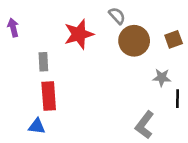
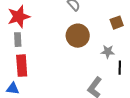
red star: (79, 34) -> (19, 17), moved
brown circle: (134, 41) -> (78, 36), moved

